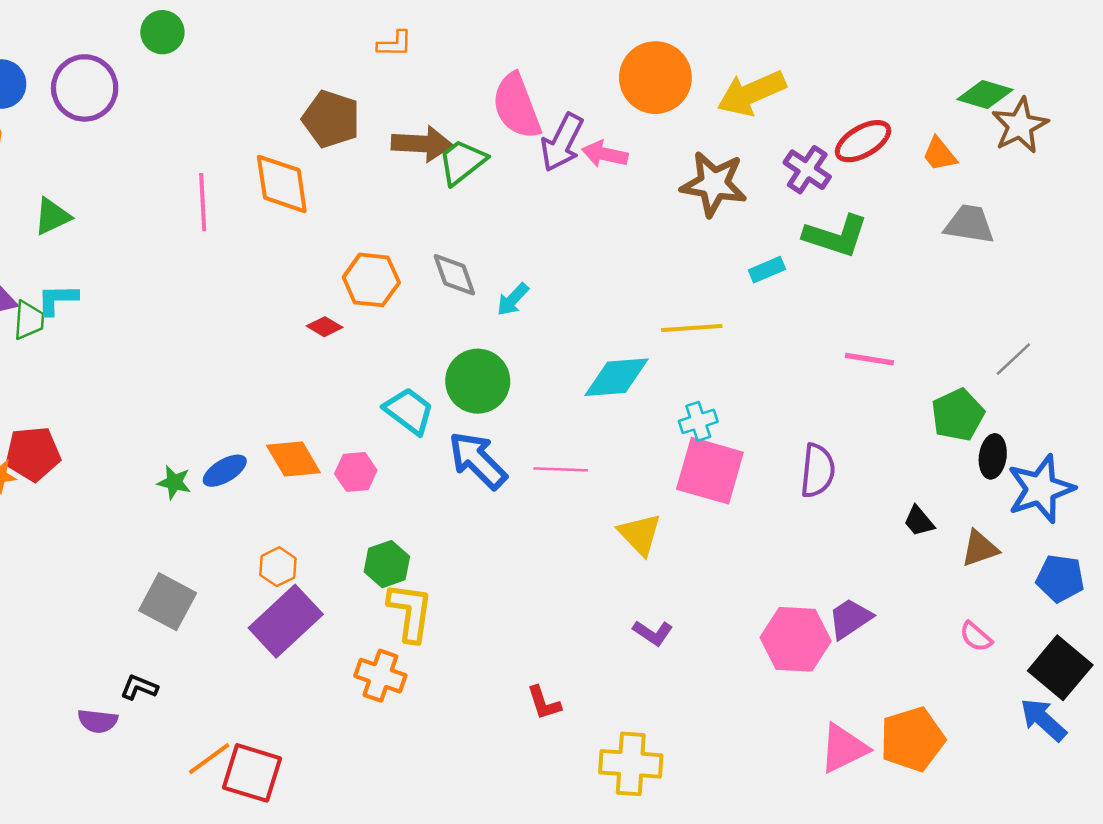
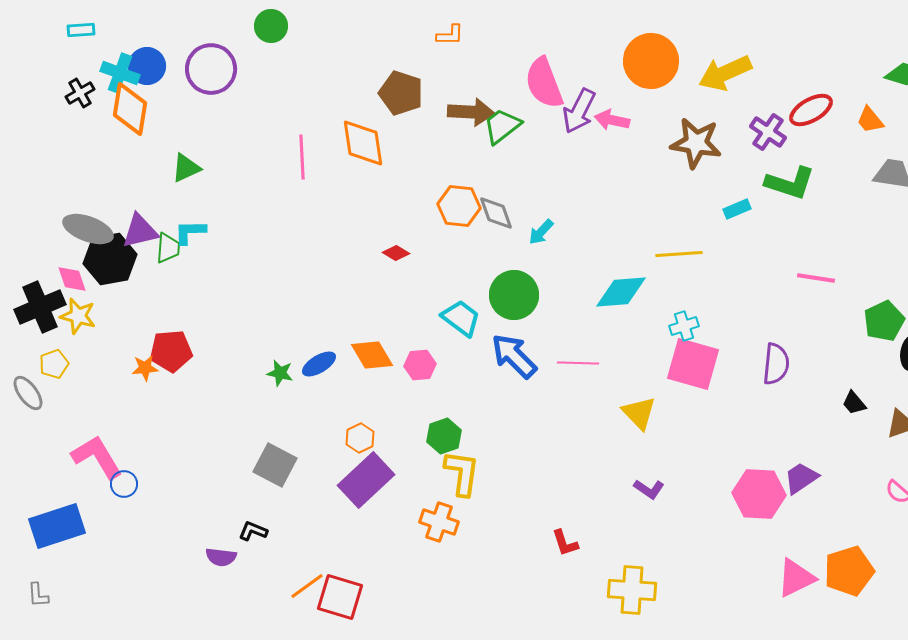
orange hexagon: (371, 280) -> (459, 206), moved

